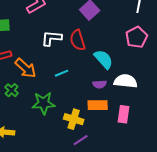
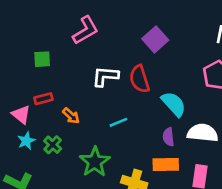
orange arrow: (26, 68) -> (71, 116), size x0.6
purple semicircle: (100, 84) -> (168, 137), turned 88
green star: (44, 103) -> (95, 162), turned -30

